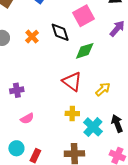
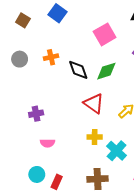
black diamond: (60, 32) -> (78, 70), moved
orange cross: (32, 37) -> (51, 57), turned 32
pink semicircle: (27, 118) -> (47, 143), turned 32

